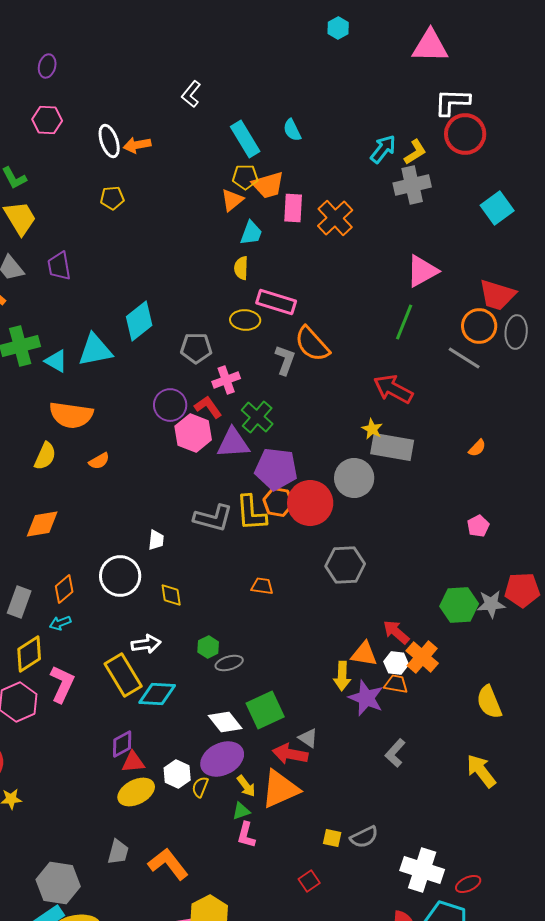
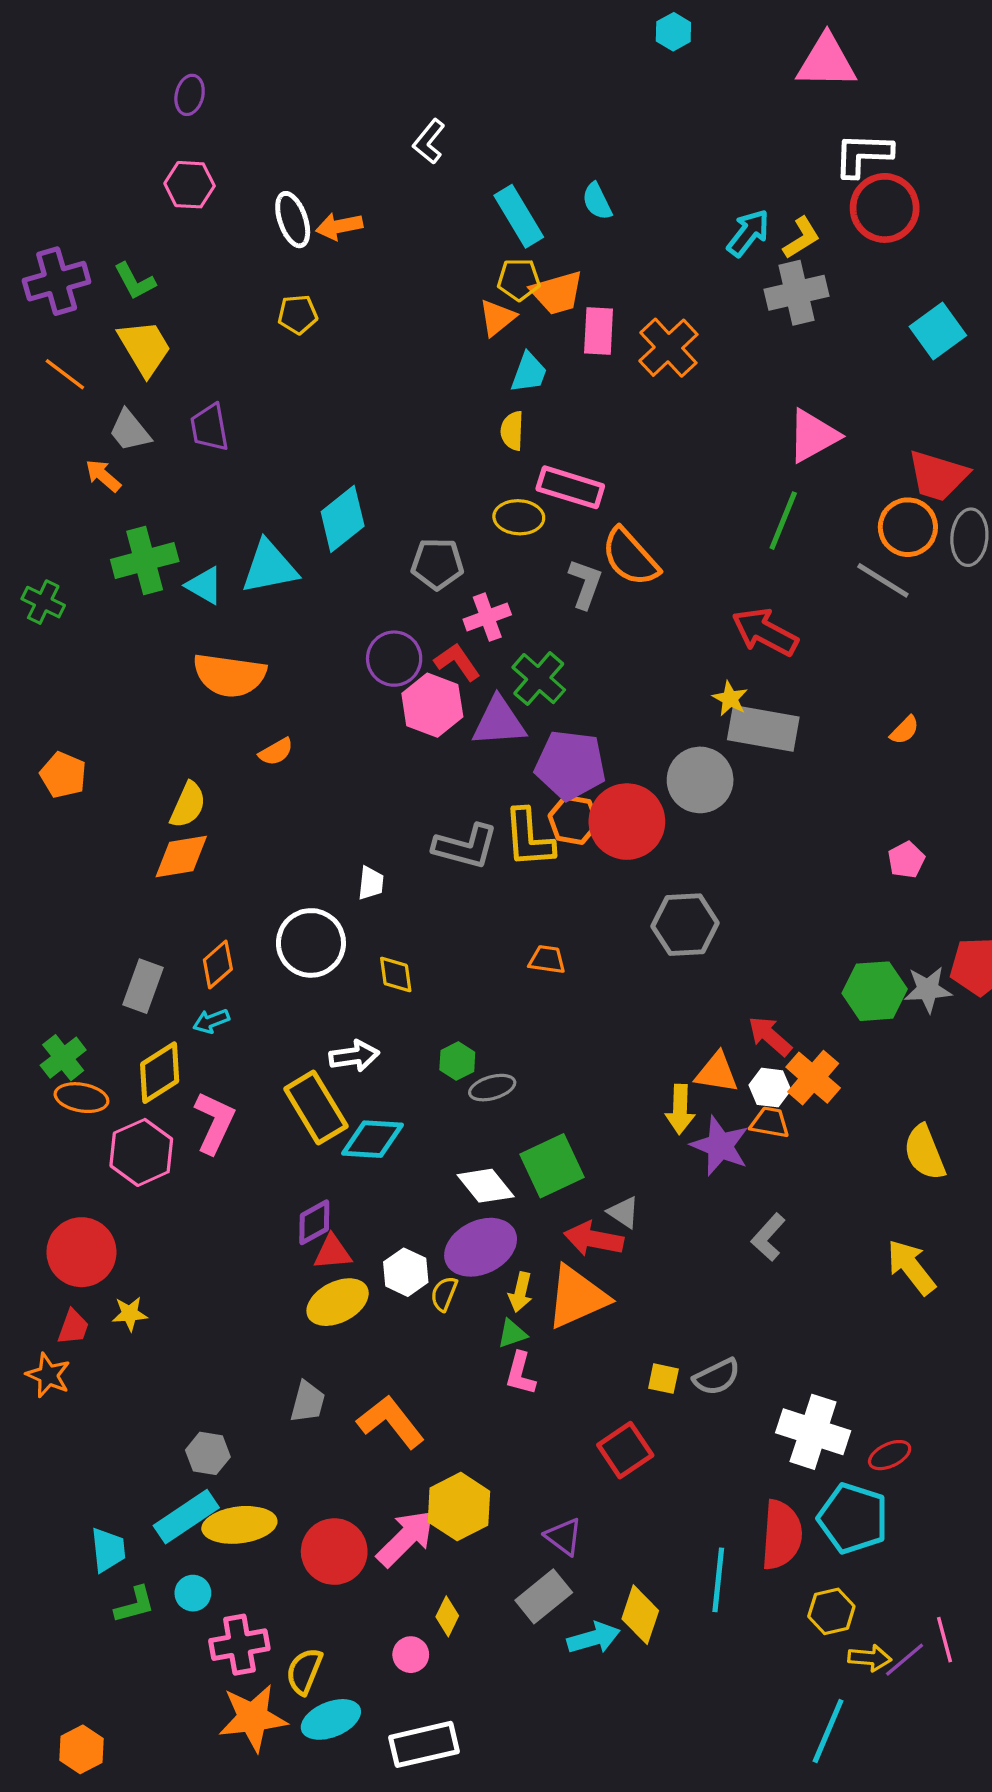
yellow semicircle: (45, 456) -> (188, 805), moved
yellow arrow: (246, 786) -> (520, 1292), turned 50
red square: (309, 881) -> (625, 1450), size x1.5
gray hexagon: (58, 883) -> (208, 1453), size x0.6

